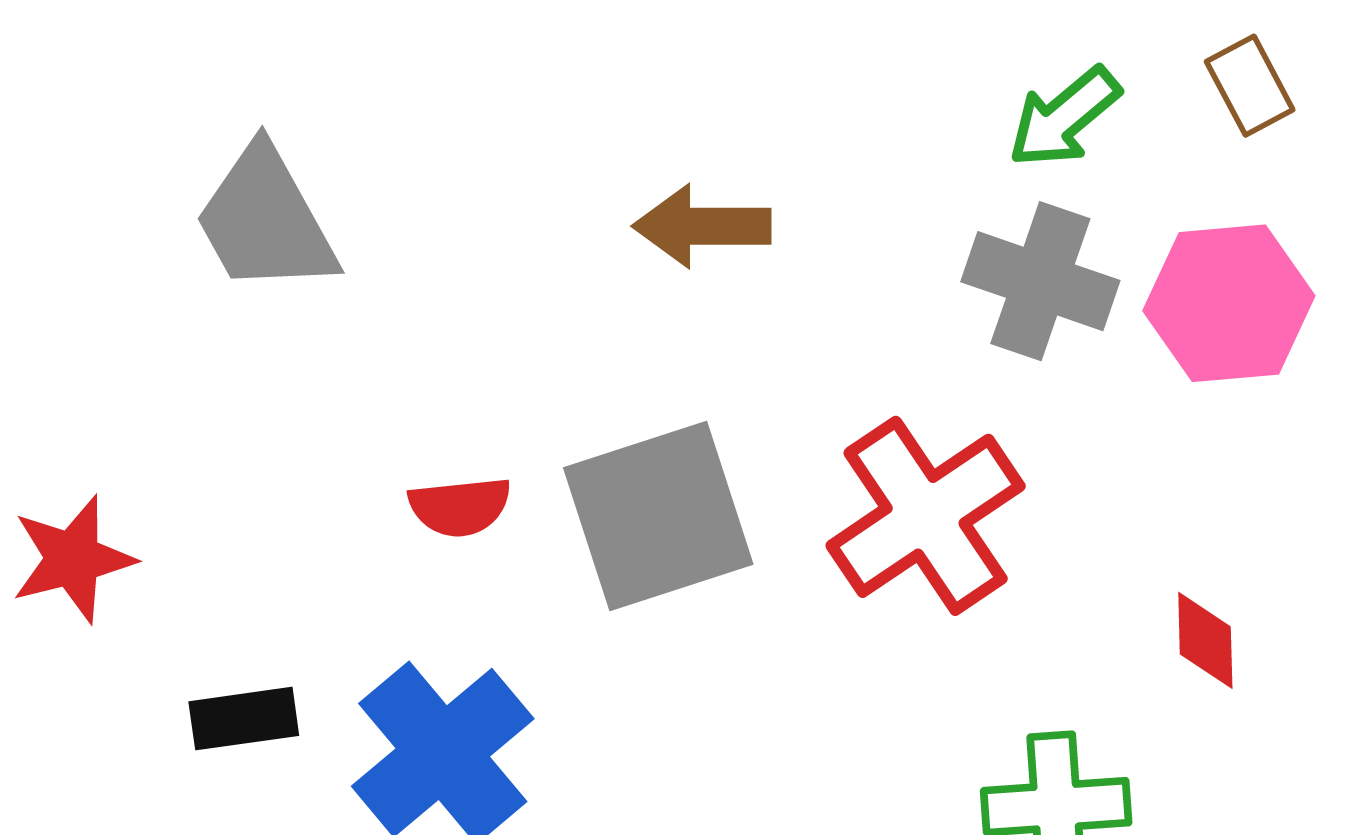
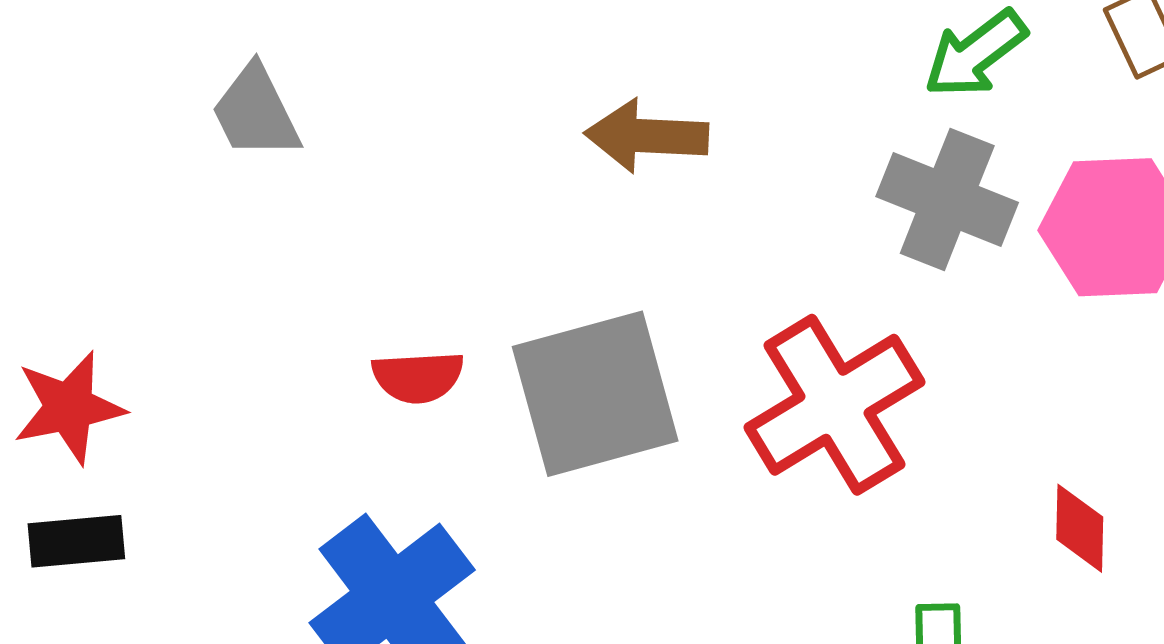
gray trapezoid: (265, 220) -> (256, 112), size x0.7
black rectangle: (244, 719) -> (76, 541), moved

